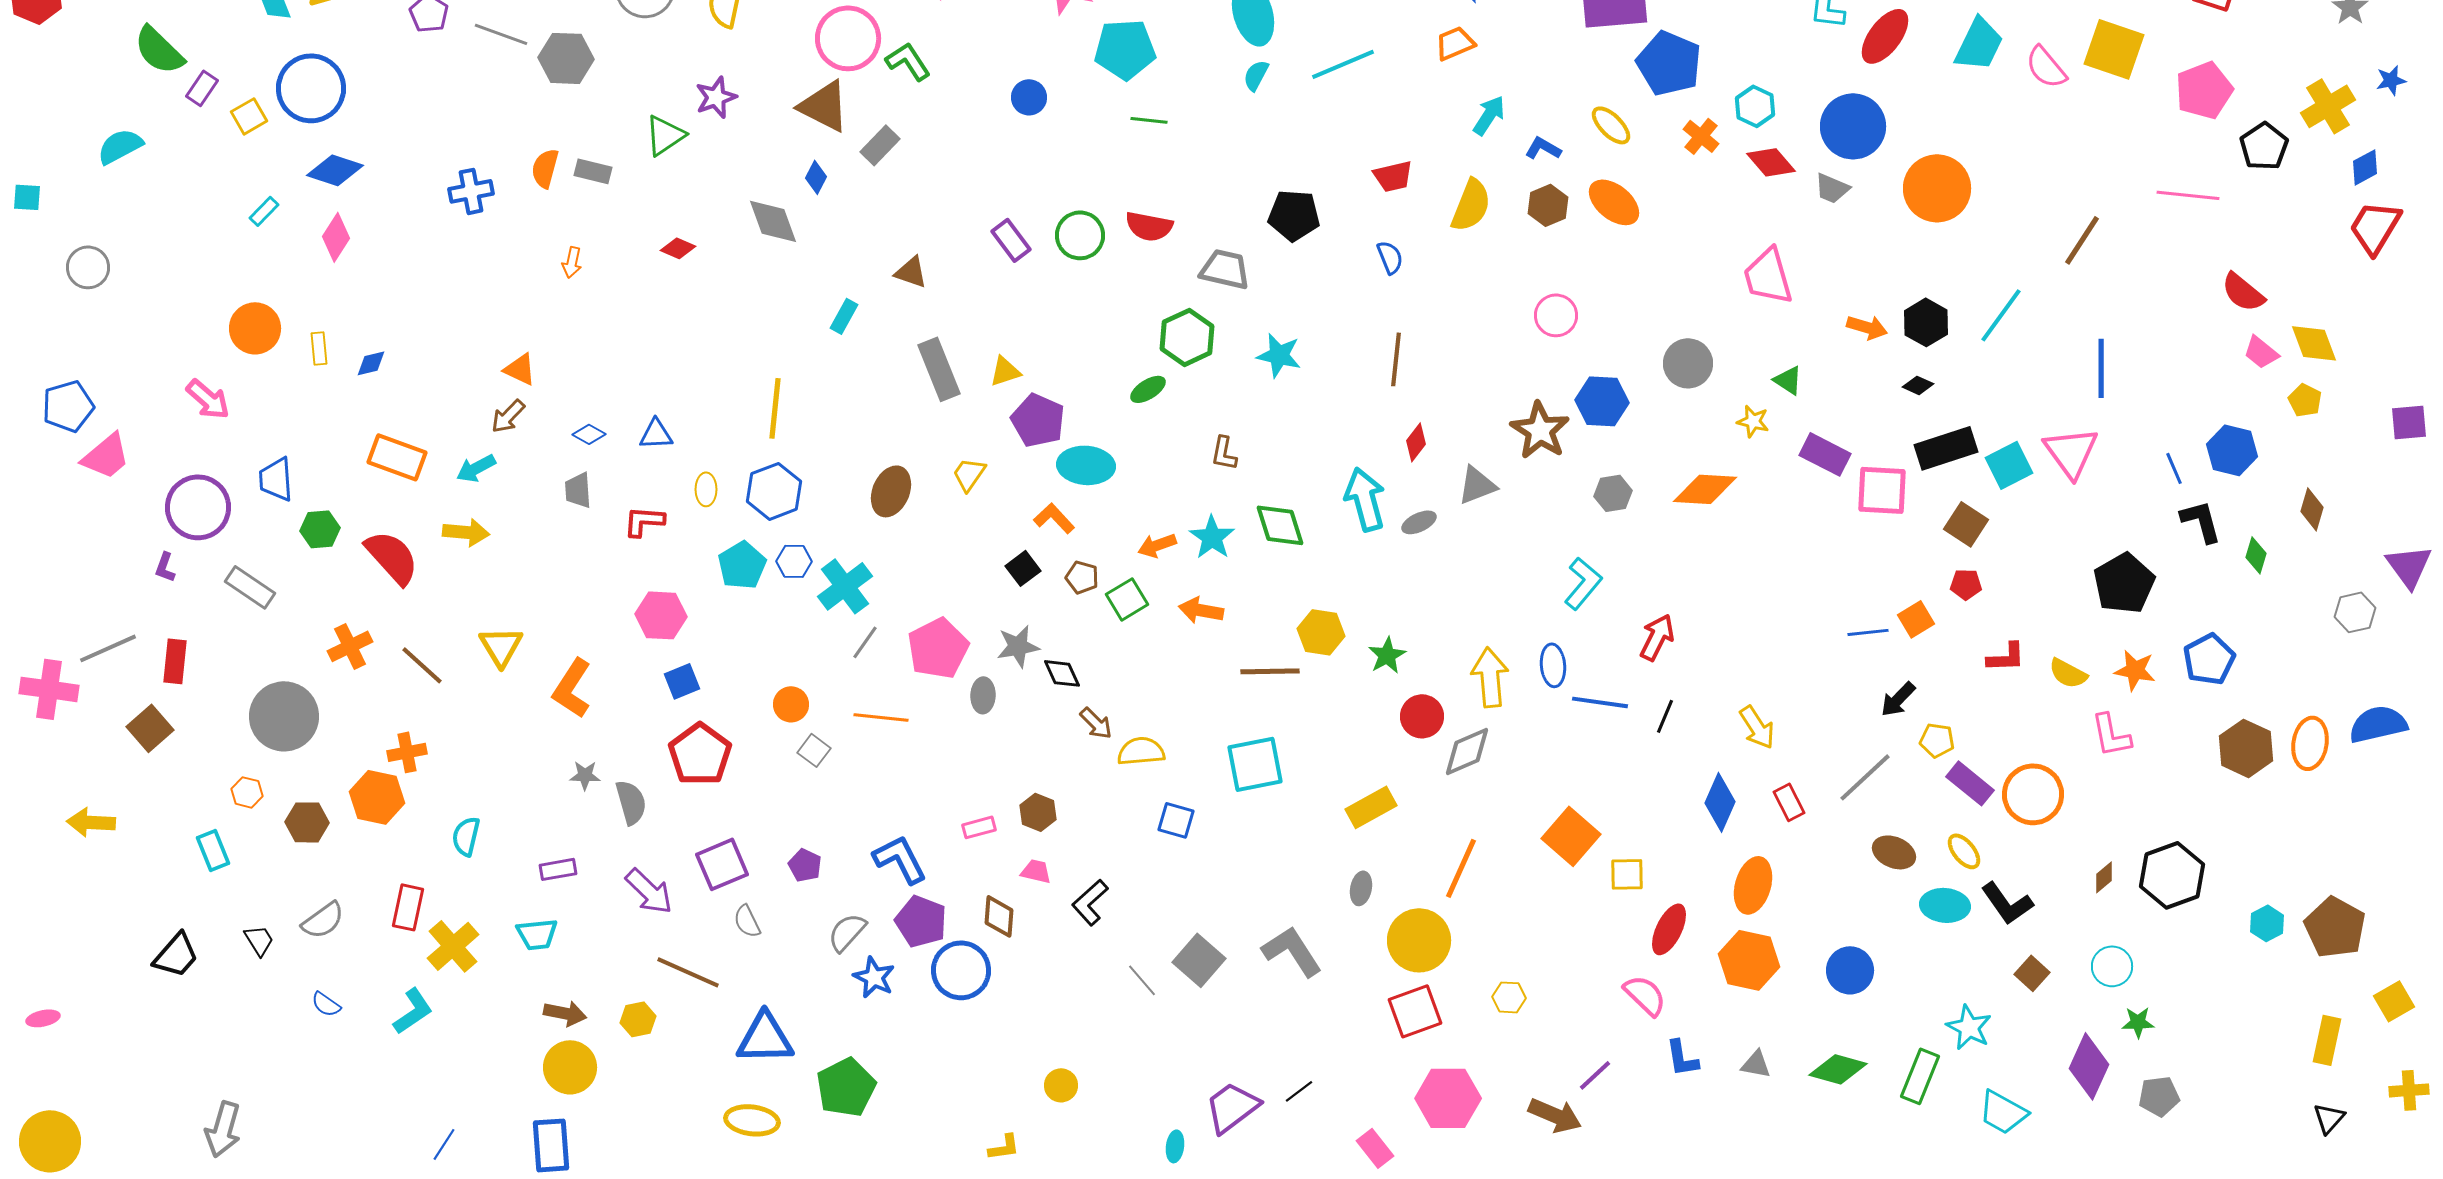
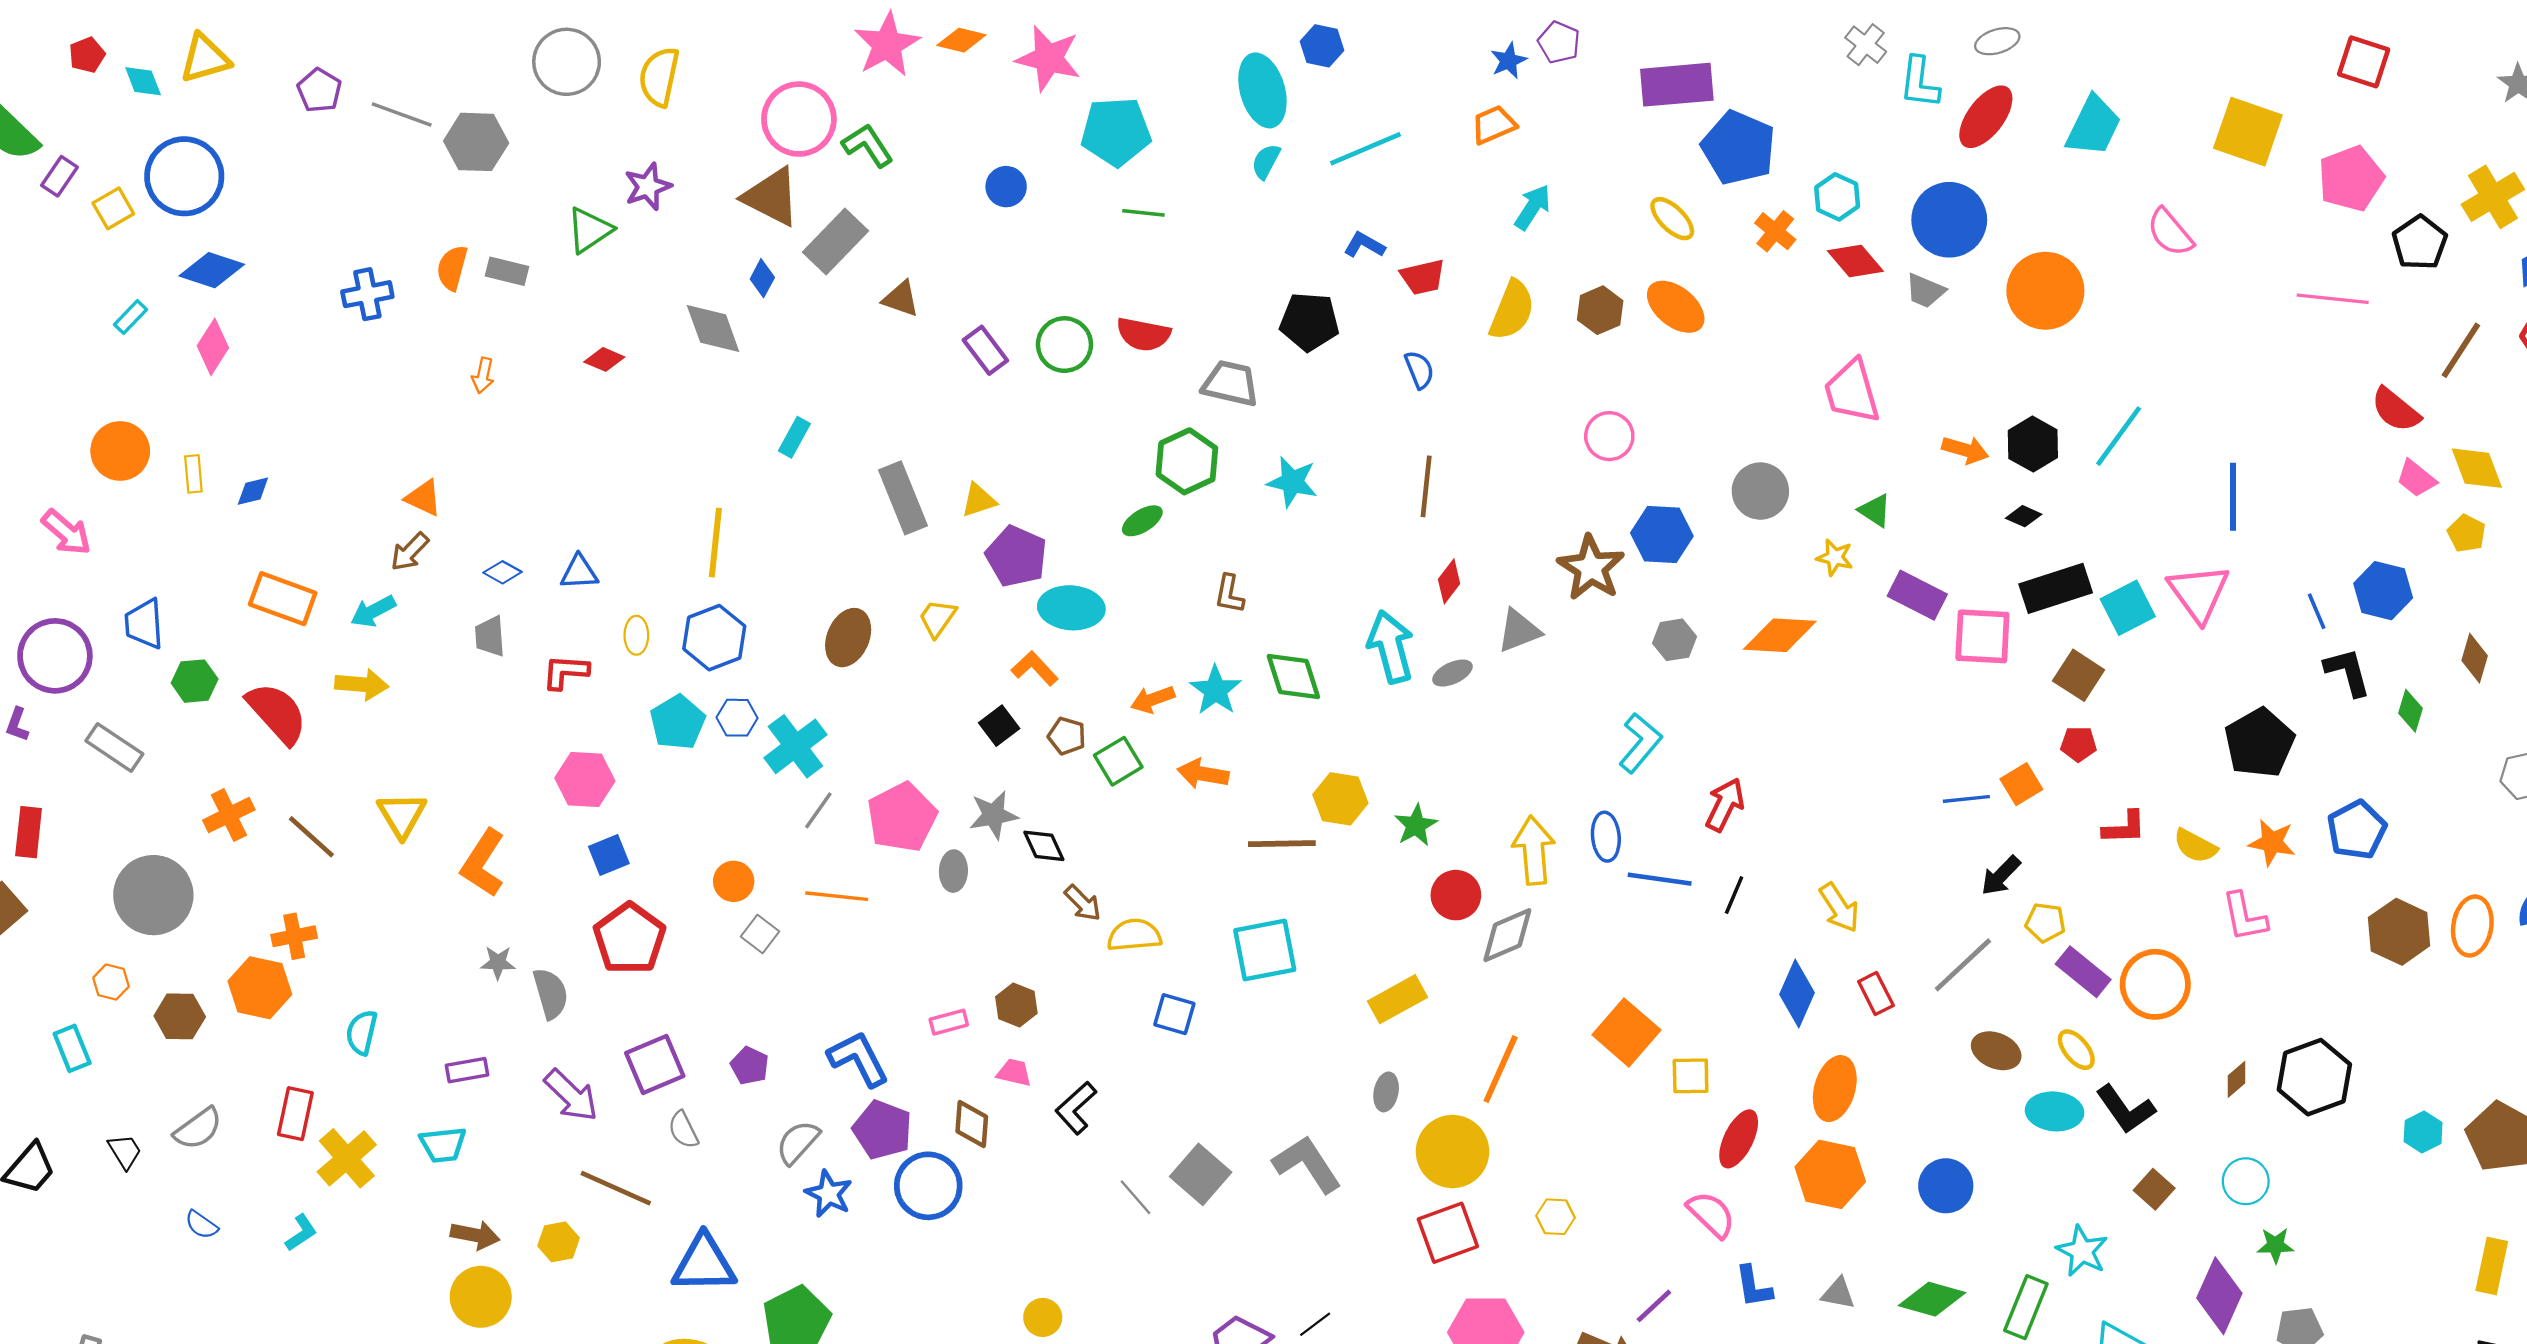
pink semicircle: (2046, 67) -> (2170, 232), moved
gray rectangle: (880, 145) -> (836, 242), size x1.4
blue L-shape: (1543, 148) -> (1364, 245), moved
brown line: (2082, 240) -> (2461, 350), moved
brown triangle: (911, 272) -> (901, 299), moved
cyan L-shape: (413, 1011) -> (301, 1233), size x0.7

